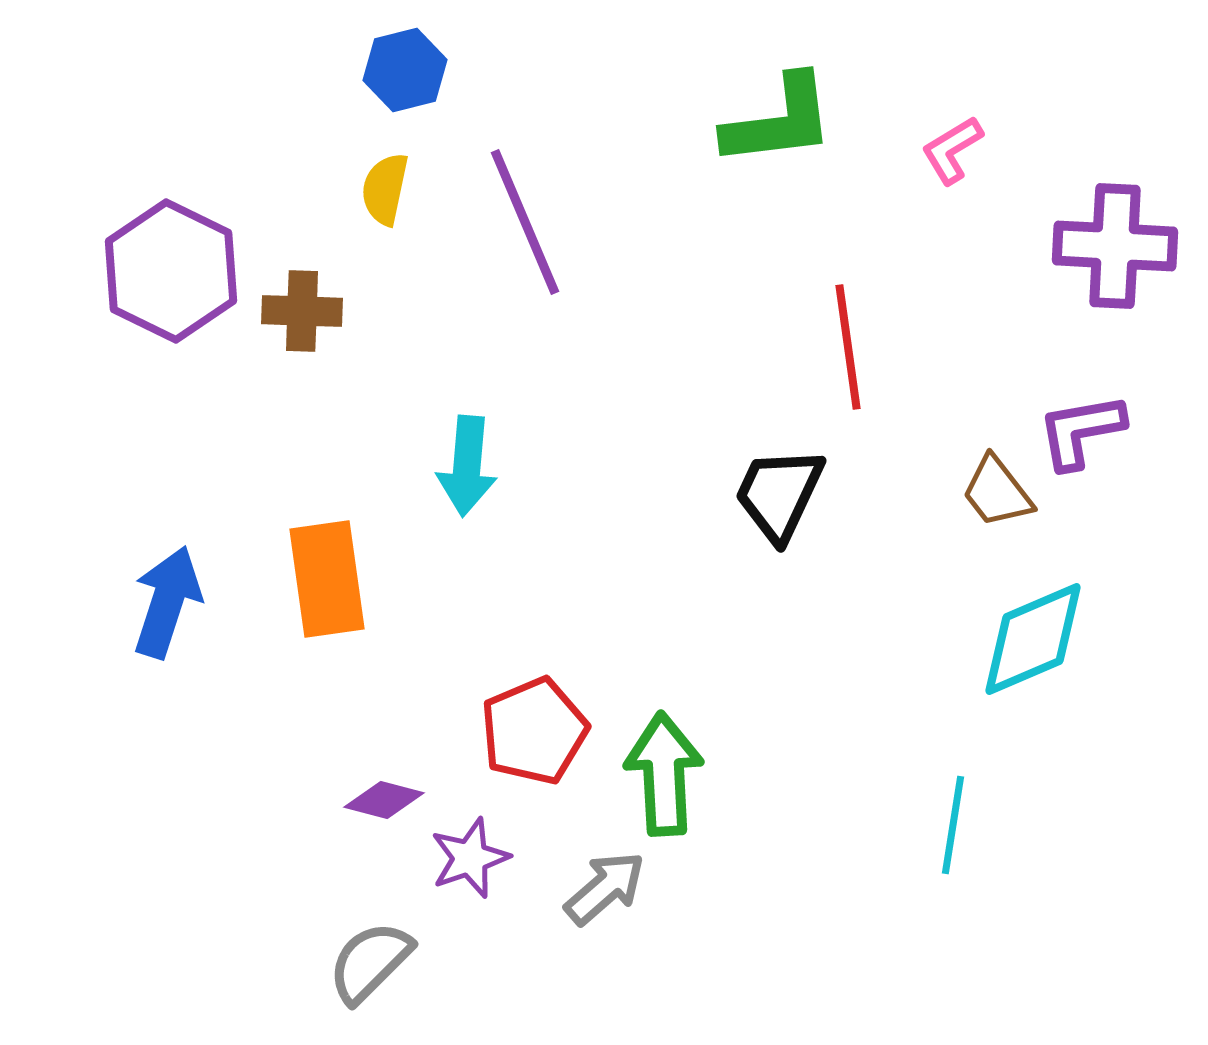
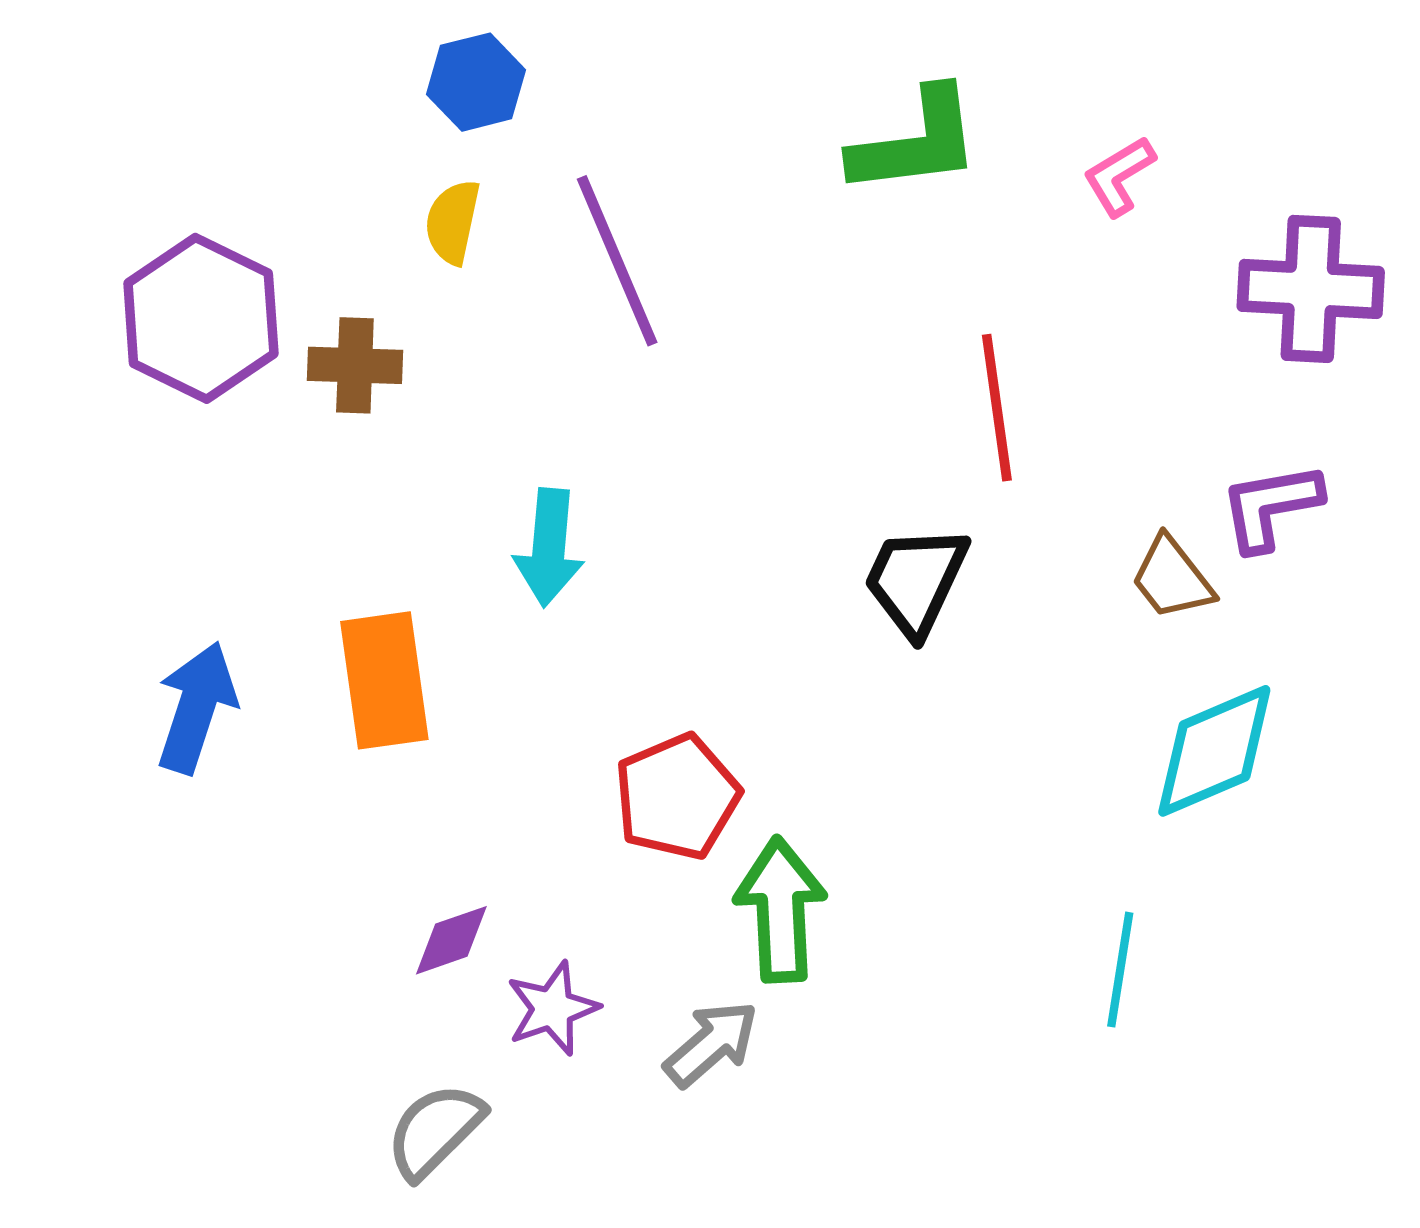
red pentagon: (534, 731) -> (677, 797), moved
purple diamond: (384, 800) -> (451, 940), turned -34

